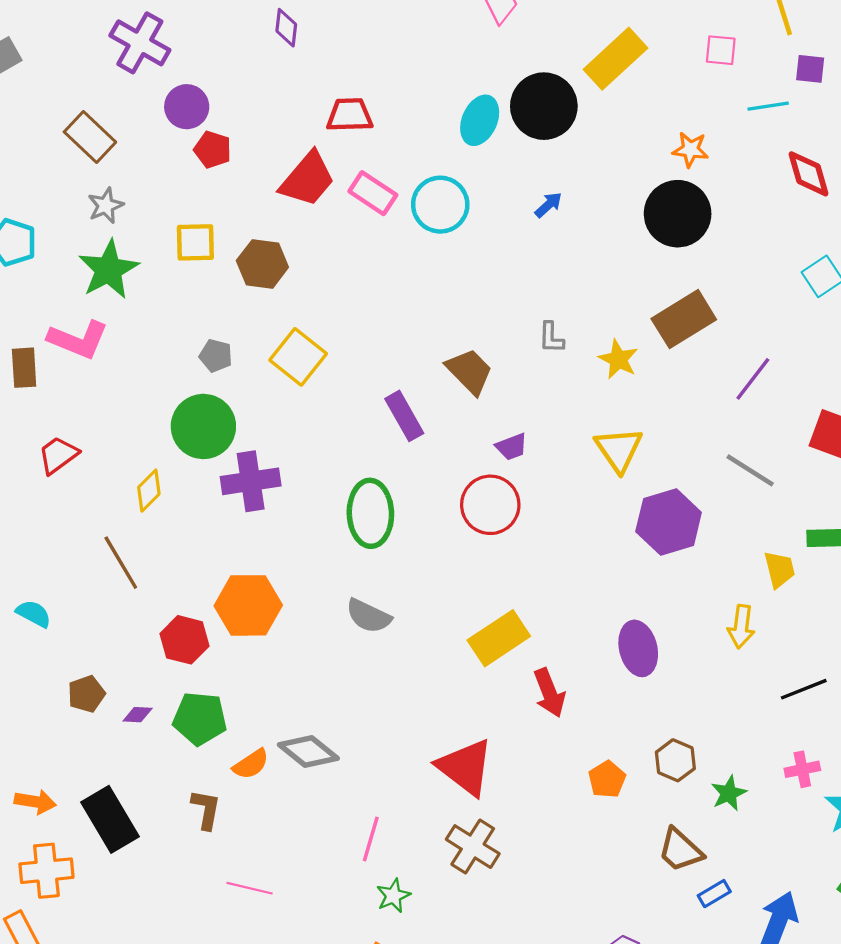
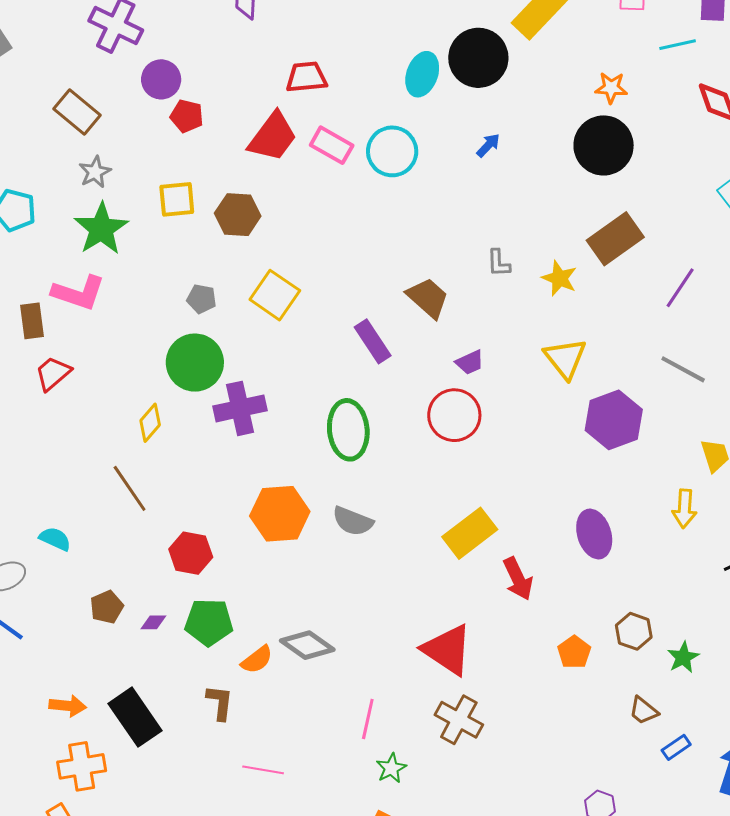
red trapezoid: (58, 455) -> (53, 373), moved
orange hexagon: (248, 605) -> (280, 514), moved
brown trapezoid: (680, 850) -> (644, 711), size x0.7

